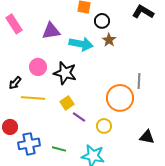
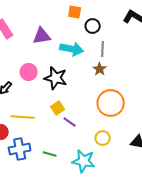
brown star: (109, 40) -> (100, 69), moved
gray line: (139, 81) -> (103, 49), moved
yellow line: (33, 98) -> (23, 117), moved
yellow circle: (104, 126) -> (103, 138), moved

